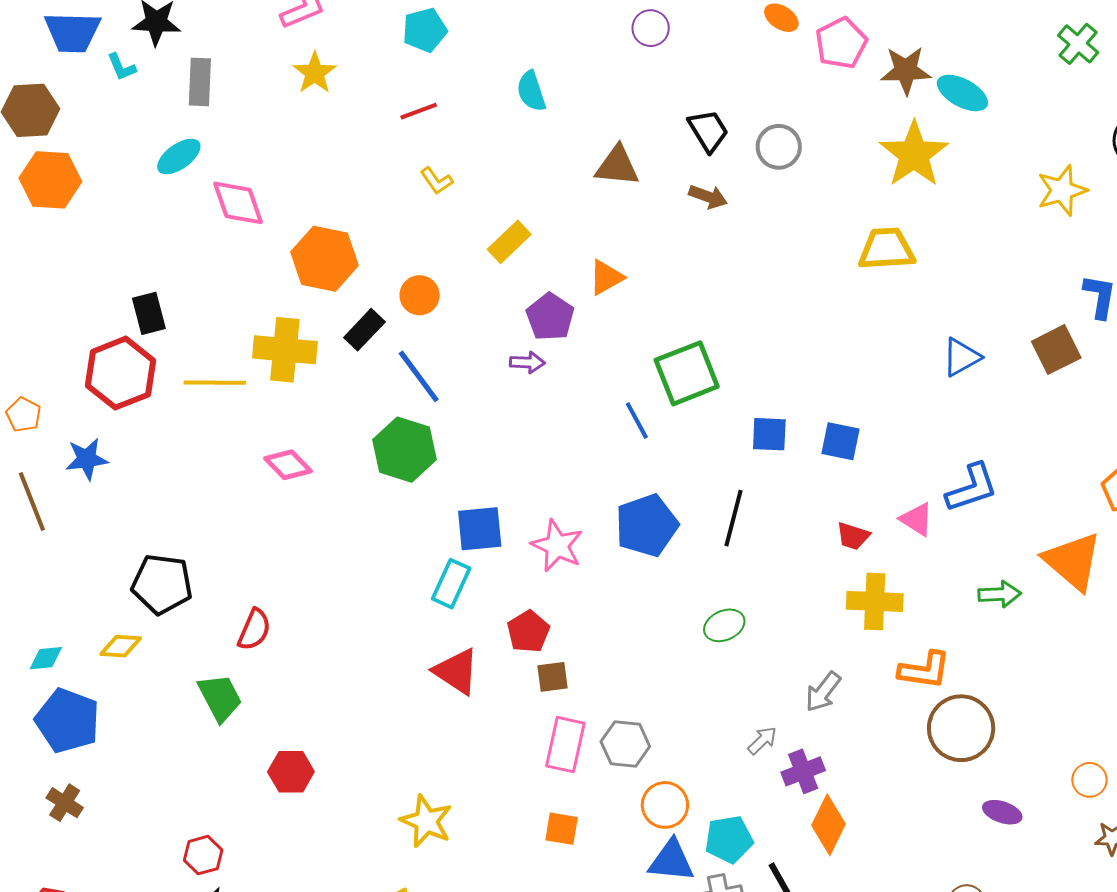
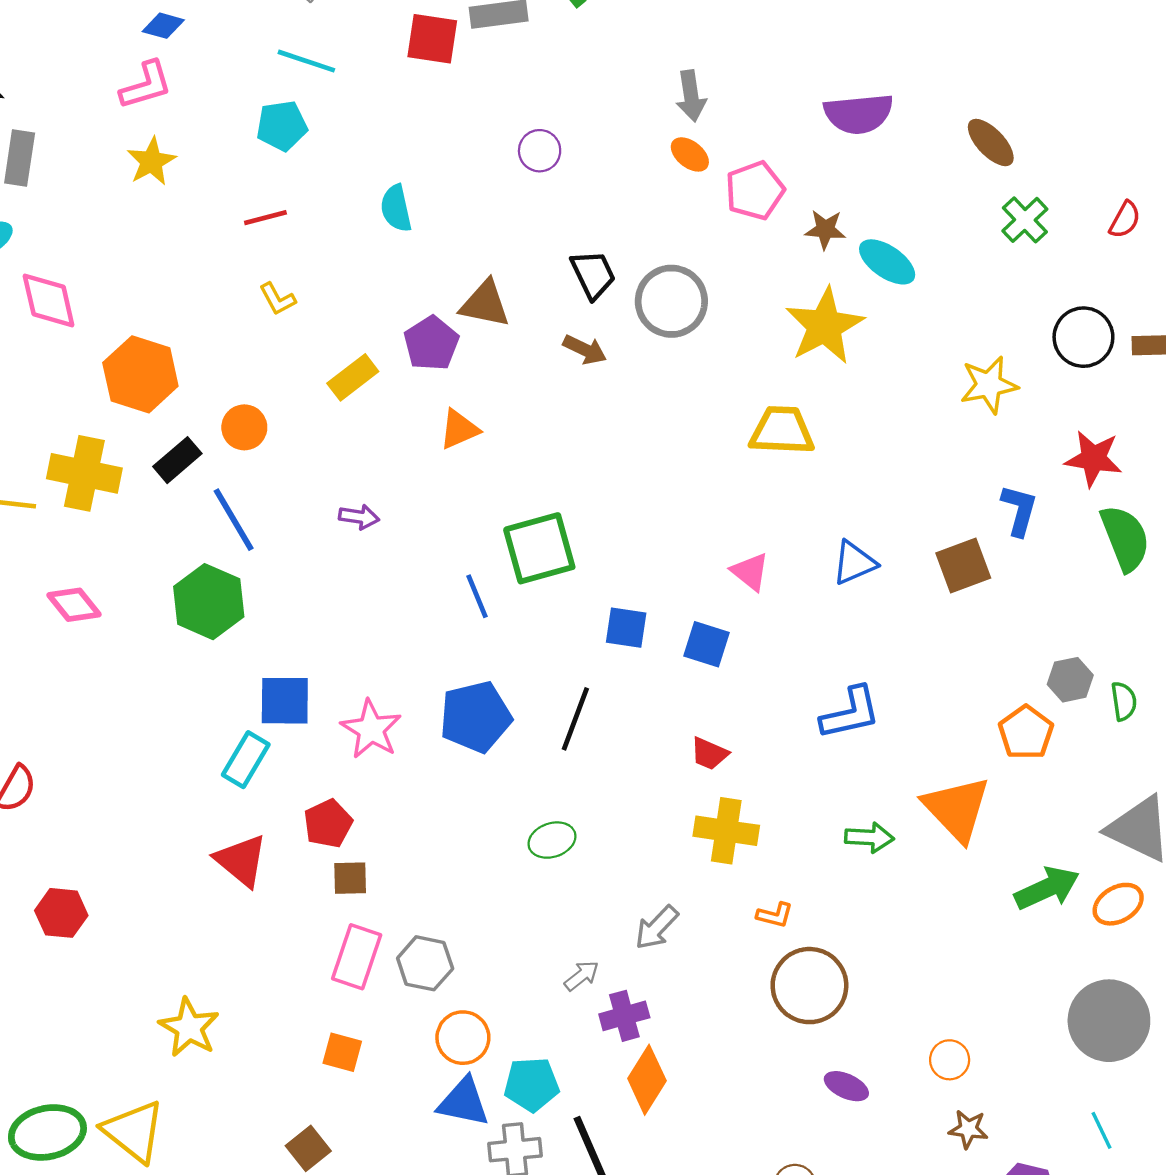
brown star: (906, 70) -> (825, 229), size x0.7
gray circle: (779, 147) -> (671, 301), size x1.4
purple pentagon: (550, 317) -> (431, 343), moved
pink triangle: (917, 519) -> (750, 572), moved
orange L-shape: (925, 670) -> (775, 915), size x0.6
red hexagon: (291, 772) -> (61, 913), moved

